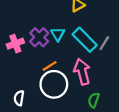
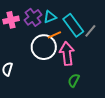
cyan triangle: (58, 34) -> (50, 17), turned 32
orange line: (50, 66) -> (54, 35), moved
white circle: (54, 84) -> (44, 47), moved

